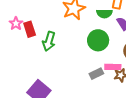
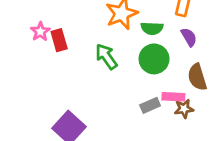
green semicircle: (104, 14) -> (152, 28), moved
green arrow: (49, 41) -> (106, 57), moved, turned 126

